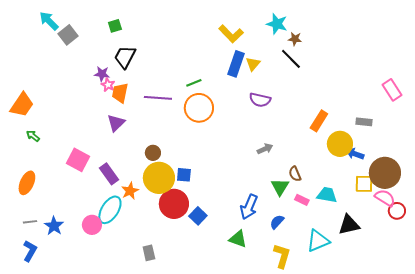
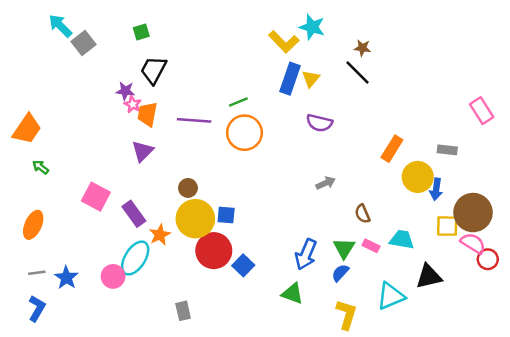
cyan star: (277, 24) -> (312, 27), moved
blue arrow: (355, 154) -> (436, 189), turned -102
green triangle: (280, 187) -> (344, 248), moved

